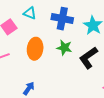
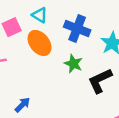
orange ellipse: (35, 49) -> (40, 43), moved, turned -55

